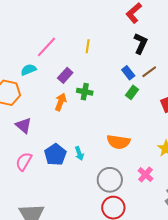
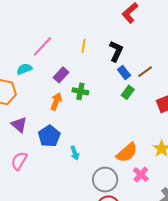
black L-shape: (141, 43) -> (116, 51), moved
orange semicircle: (118, 142) -> (127, 153), moved, turned -50
blue pentagon: (55, 155) -> (49, 136), moved

